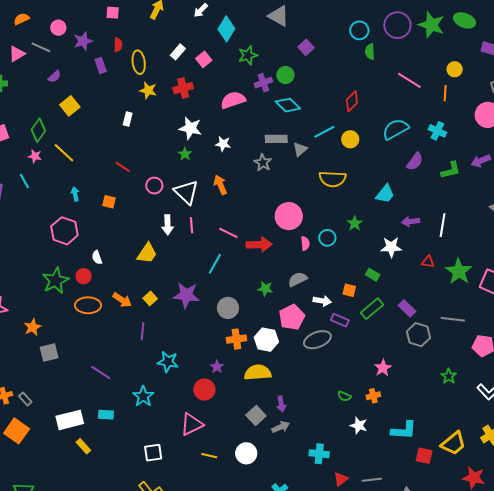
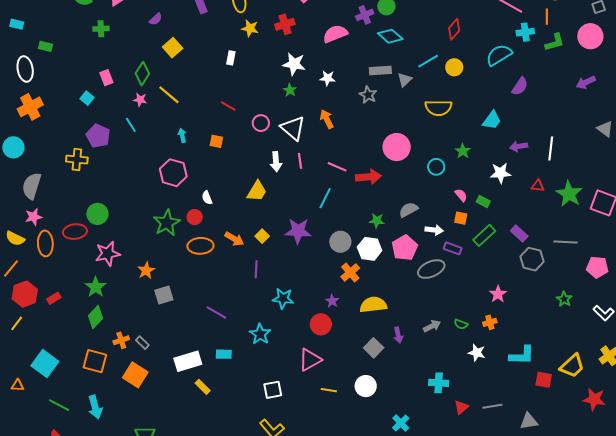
cyan cross: (437, 131) -> (525, 32), moved, turned -30
green L-shape: (451, 170) -> (555, 42), moved
pink semicircle: (305, 243) -> (461, 195), moved, turned -32
orange cross: (236, 339) -> (350, 272), turned -30
white hexagon: (266, 340) -> (370, 249), moved
gray arrow: (281, 427) -> (432, 326), moved

